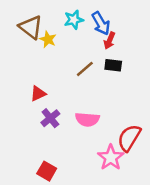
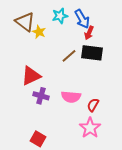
black rectangle: (113, 65) -> (92, 53), size x1.5
red triangle: (38, 94) -> (31, 76), size x1.5
purple cross: (50, 118) -> (41, 96), turned -35
red semicircle: (129, 138) -> (93, 105), moved, size x0.6

